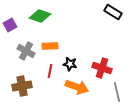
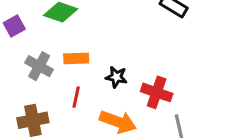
black star: (70, 64) -> (116, 77), moved

